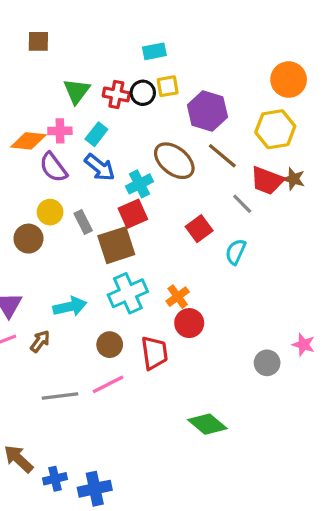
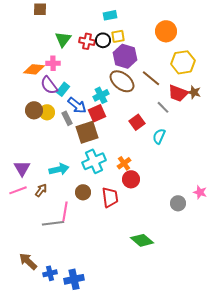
orange circle: (289, 80) -> (166, 31), moved
purple hexagon: (207, 111) -> (125, 56), moved
cyan rectangle: (96, 134) -> (63, 89), moved
blue arrow: (100, 167) -> (77, 105), moved
brown circle: (28, 239) -> (34, 110), moved
pink line: (108, 384) -> (65, 211), moved, turned -54

